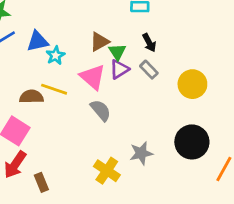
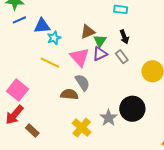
brown semicircle: (31, 97) -> (69, 94), moved
black circle: (192, 142) -> (132, 109), moved
gray star: (141, 153) -> (109, 118), turned -30
brown rectangle: (41, 182) -> (32, 130), turned -32

